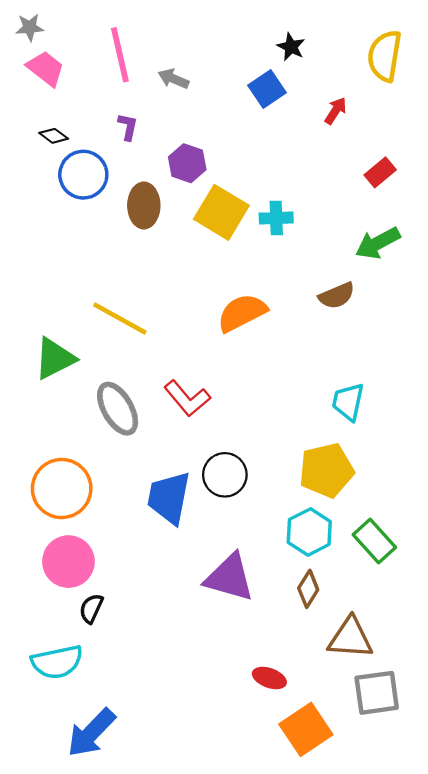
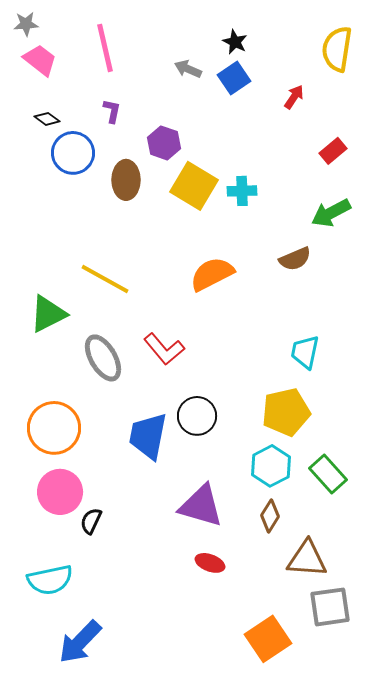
black star: (291, 47) -> (235, 42), moved
gray arrow: (173, 79) -> (188, 69), moved
black semicircle: (91, 608) -> (91, 521), moved
red ellipse: (269, 678) -> (210, 563), moved

